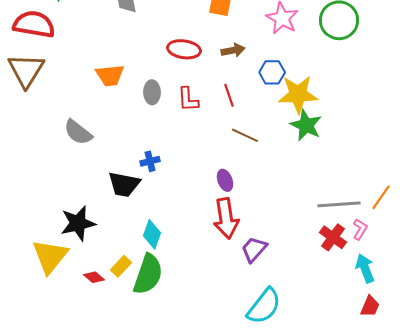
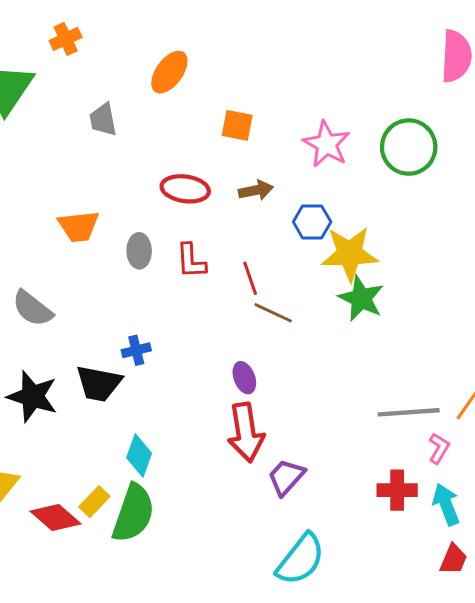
red line: (229, 95) -> (250, 278), moved
black star: (78, 223) -> (32, 396), moved, turned 30
red cross: (333, 237) -> (397, 490), moved, turned -36
red diamond: (94, 277) -> (56, 517), size x1.6

